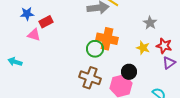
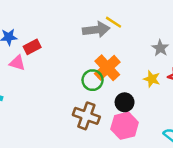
orange cross: (107, 39) -> (107, 68), turned 35
black circle: (129, 72) -> (125, 102), moved

